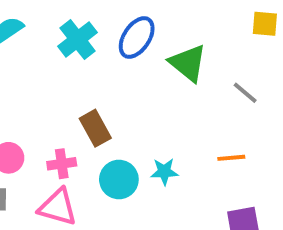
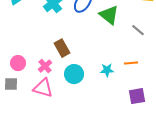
pink cross: (62, 164) -> (45, 66), turned -32
cyan star: (164, 172) -> (107, 70), moved

